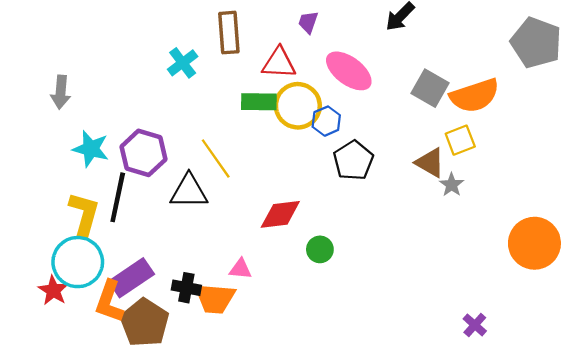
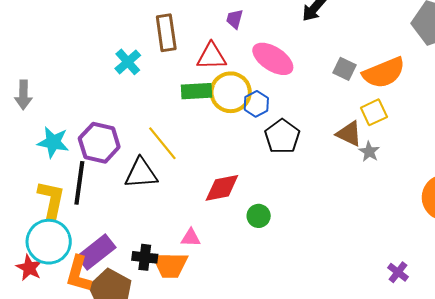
gray square: (430, 88) -> (345, 69), size x0.7

